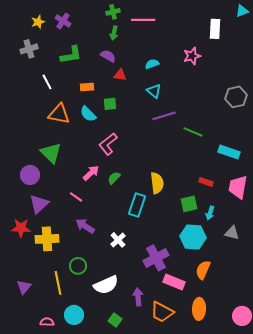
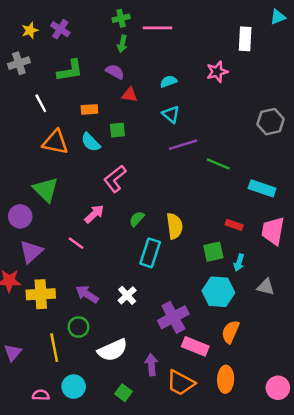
green semicircle: (114, 178) -> (137, 219), moved
purple arrow: (85, 226) -> (87, 294), moved

